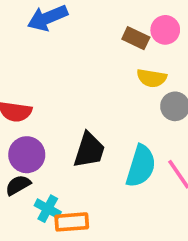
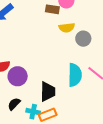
black trapezoid: (89, 150) -> (48, 92), moved
purple circle: (27, 155) -> (18, 76), moved

